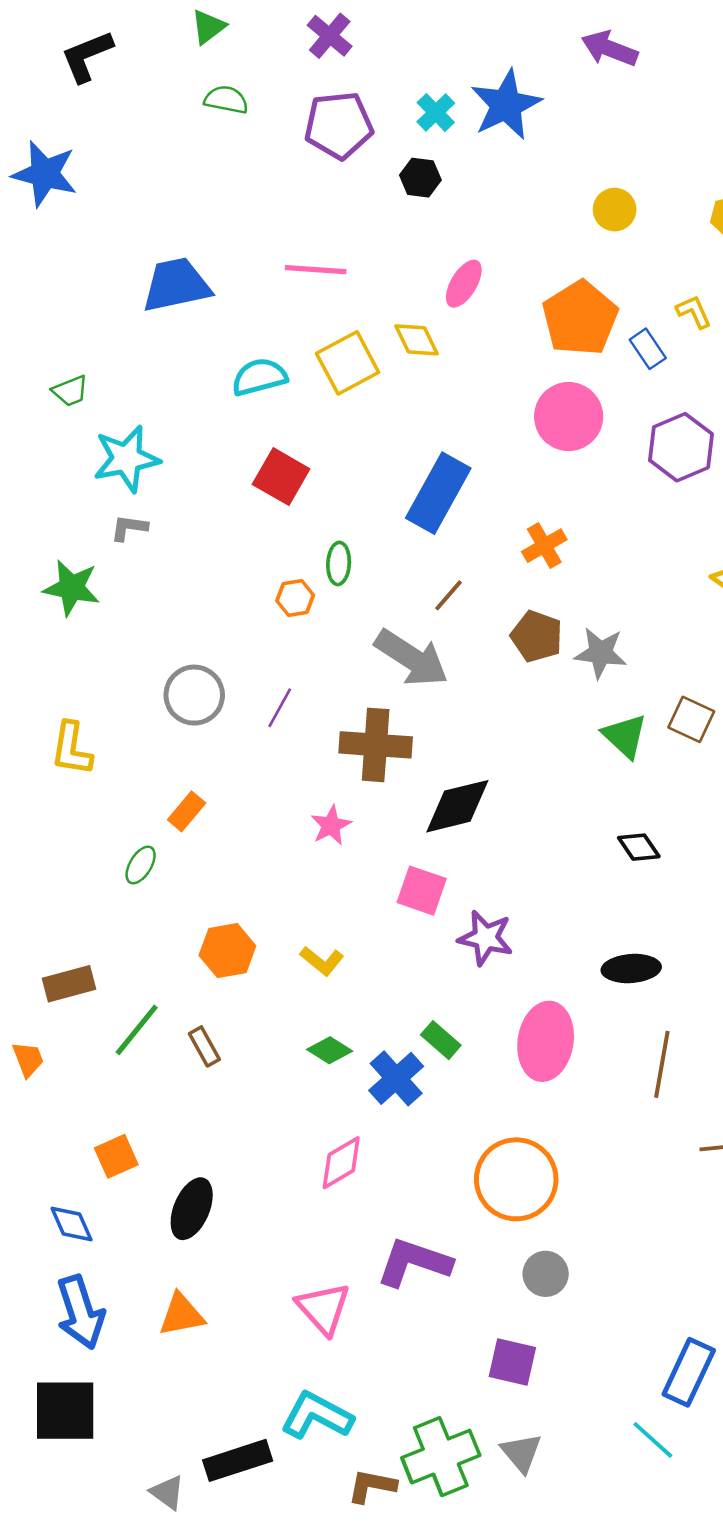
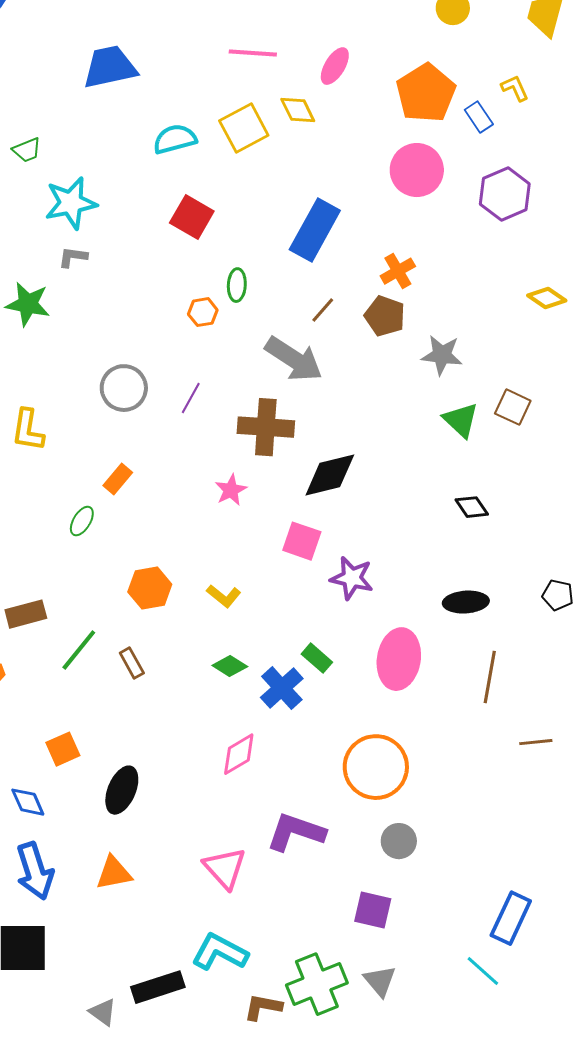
pink line: (316, 270) -> (253, 53), moved
brown pentagon: (537, 636) -> (385, 316), moved

